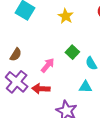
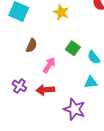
brown semicircle: (16, 55) -> (31, 46), moved
purple cross: (17, 82) -> (19, 86), size x0.6

